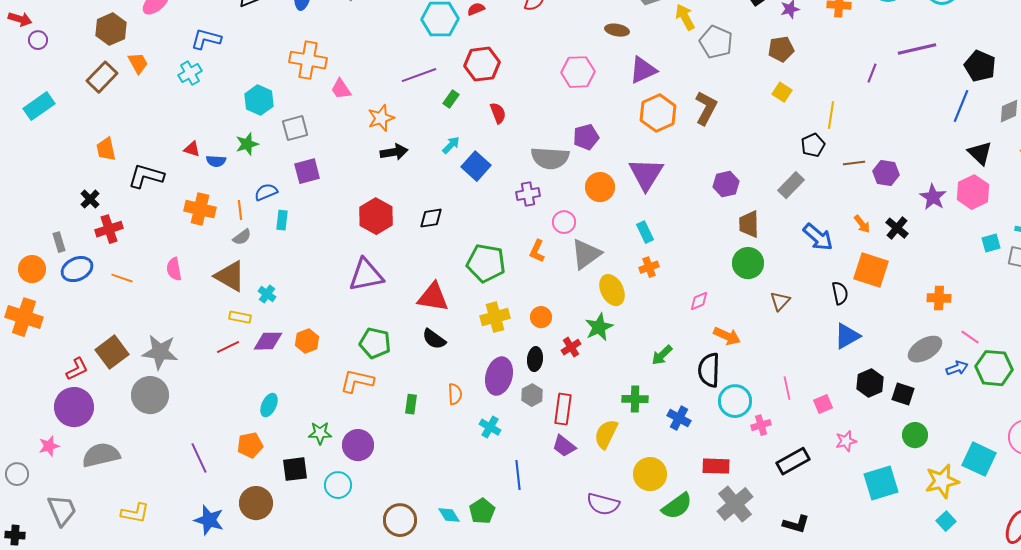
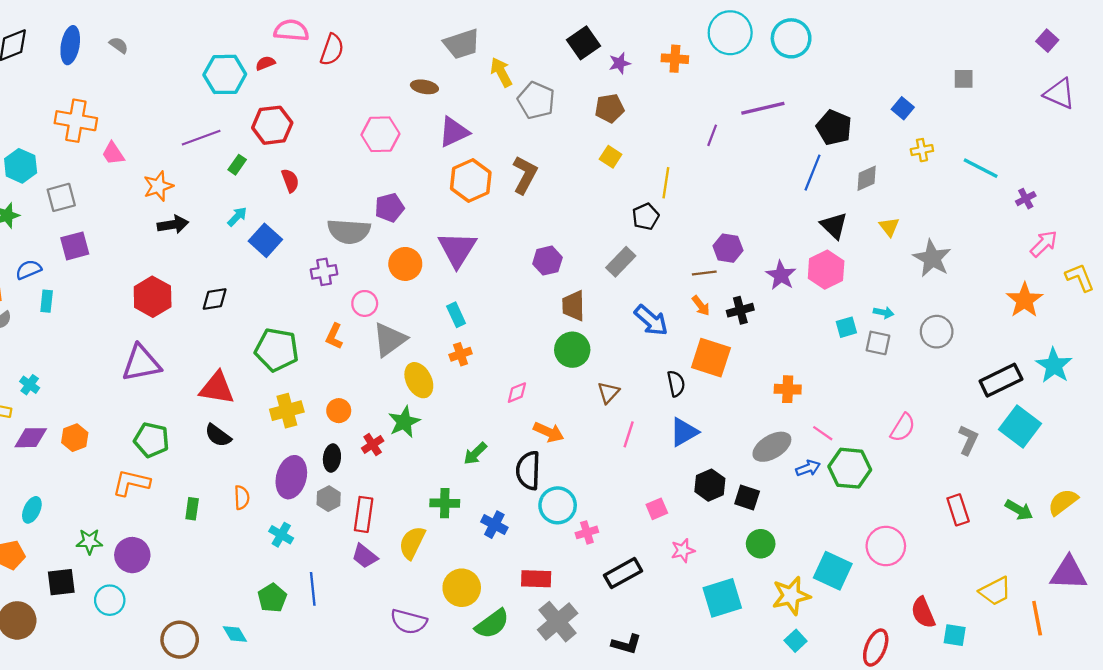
brown line: (854, 163) -> (704, 273), moved
black cross: (897, 228) -> (740, 310), turned 35
pink line: (787, 388) -> (629, 434), moved, turned 30
green pentagon: (482, 511) -> (272, 598), moved

